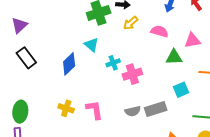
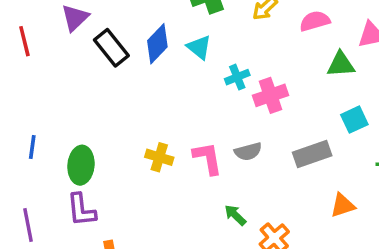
pink semicircle: (159, 31) -> (315, 21), turned -30
black rectangle: (26, 58) -> (111, 48), moved
blue diamond: (69, 64) -> (157, 44), moved
gray semicircle: (133, 111) -> (248, 152), moved

